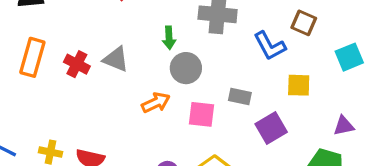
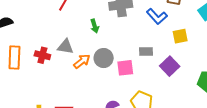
gray circle: (186, 68) -> (104, 58), moved
orange arrow: (156, 103) -> (82, 61), moved

